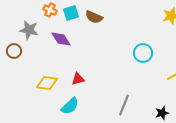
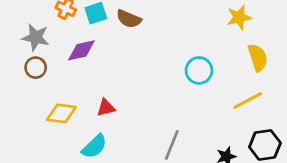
purple diamond: (61, 39) -> (81, 50), turned -70
brown circle: (14, 51) -> (36, 68), moved

